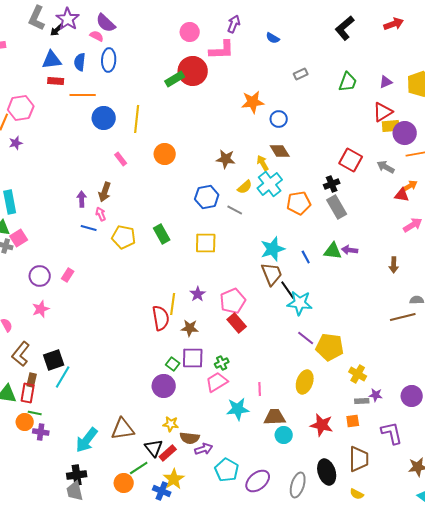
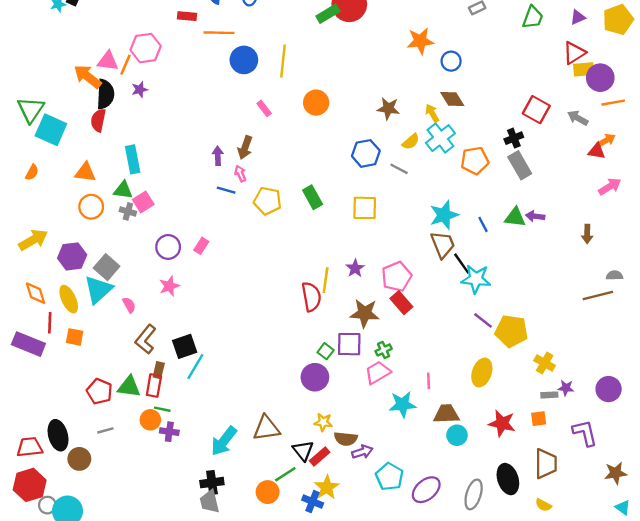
brown star: (190, 328) -> (365, 313), moved, size x1.4

